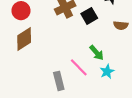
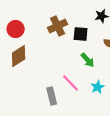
black square: (89, 16) -> (81, 34), turned 35
green arrow: (97, 53) -> (88, 60), moved

